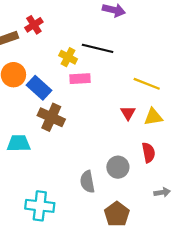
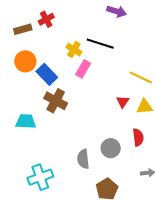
pink rectangle: (80, 79) -> (83, 69), turned -60
cyan cross: (40, 206) -> (40, 177), turned -30

